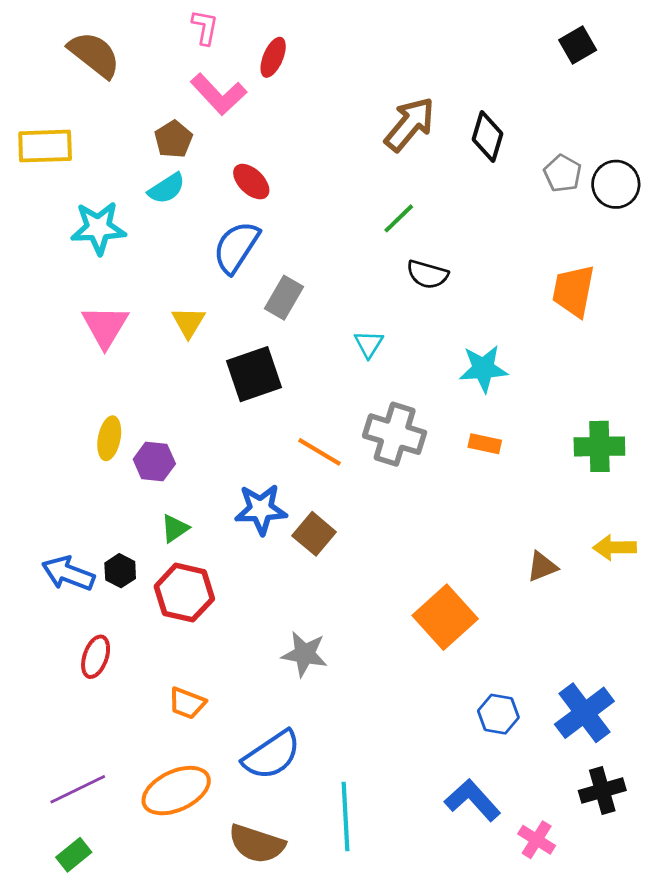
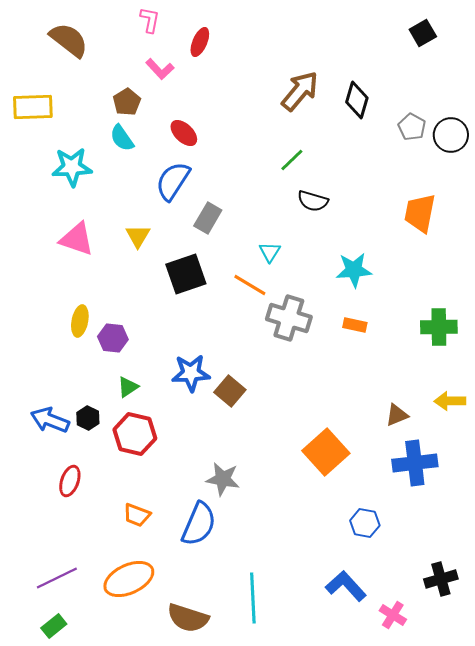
pink L-shape: (218, 94) -> (160, 69), size x0.7
cyan semicircle: (167, 188) -> (122, 138), turned 88
pink triangle: (105, 326) -> (77, 239), turned -42
orange line: (320, 452) -> (250, 285), moved
blue cross: (584, 713) -> (415, 463), moved, turned 30
blue semicircle: (272, 755) -> (199, 524), moved, turned -33

